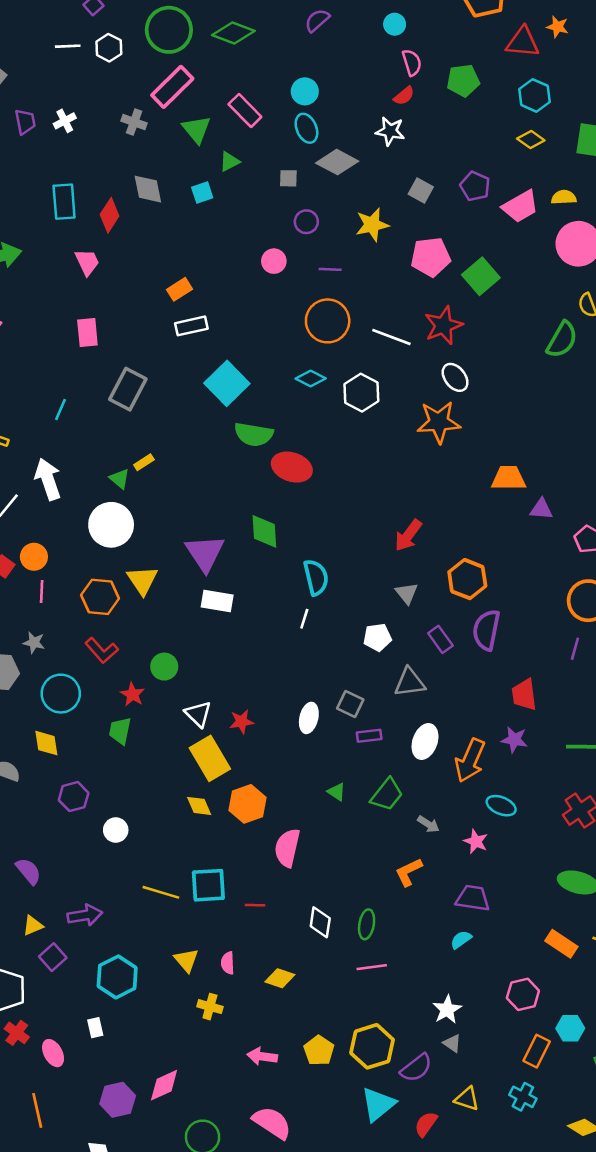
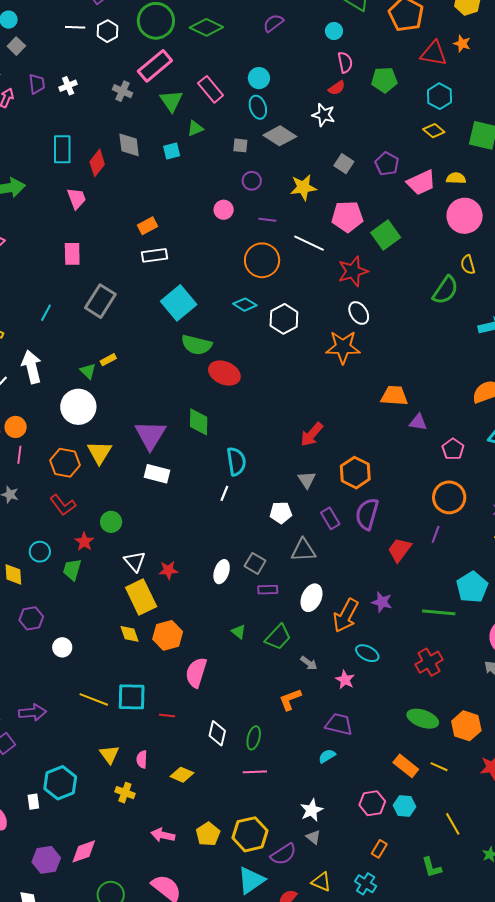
white line: (391, 337) -> (309, 243), moved
cyan circle: (61, 694) -> (40, 552), moved, size x0.7
red trapezoid: (524, 695) -> (400, 550), moved, turned 40
cyan hexagon: (117, 977) -> (60, 783), moved
cyan hexagon: (570, 1028) -> (405, 806), moved
orange rectangle: (537, 1051) -> (379, 849), size x0.7

